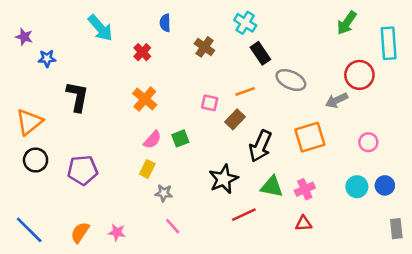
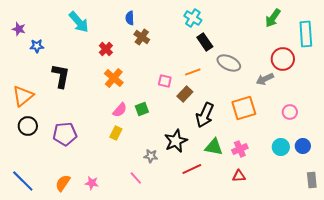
brown cross: (204, 47) -> (142, 37), moved
red cross: (142, 52) -> (106, 49), moved
gray star: (164, 193) -> (151, 156), moved

